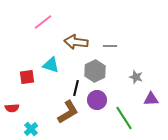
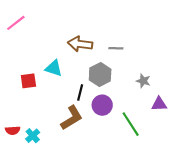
pink line: (43, 22) -> (16, 23), moved
red semicircle: (12, 108) -> (13, 130), moved

